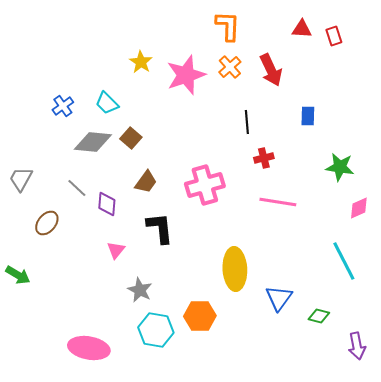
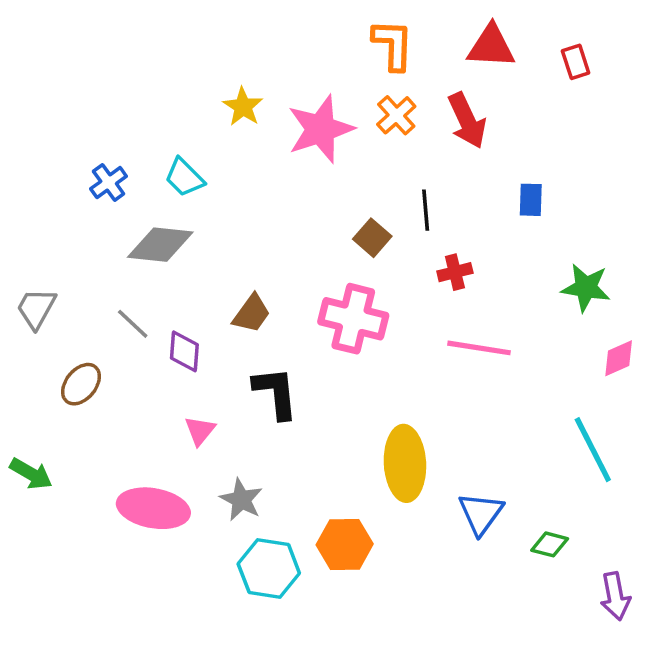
red triangle: (302, 29) -> (491, 46), moved, size x1.4
brown square: (131, 138) -> (372, 238), moved
pink cross: (205, 185) -> (353, 319), turned 30
pink ellipse: (89, 348) -> (153, 508), moved

